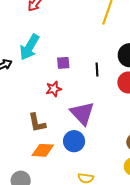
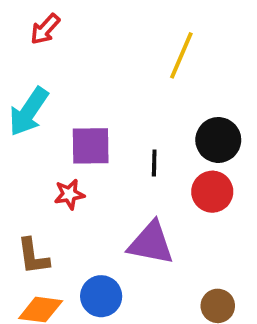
purple square: (63, 63) -> (91, 146), size x1.6
purple triangle: (82, 113) -> (151, 243), moved, turned -40

